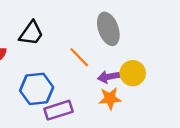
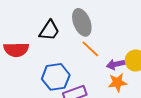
gray ellipse: (108, 29) -> (82, 22), moved

